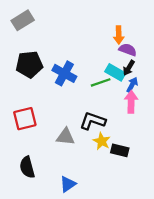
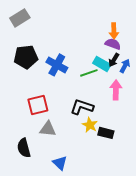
orange arrow: (119, 35) -> (114, 31), moved
blue arrow: (132, 85) -> (125, 66), moved
red square: (25, 119) -> (38, 105), moved
gray triangle: (66, 137) -> (48, 129), moved
blue triangle: (68, 184) -> (60, 163), turned -42

